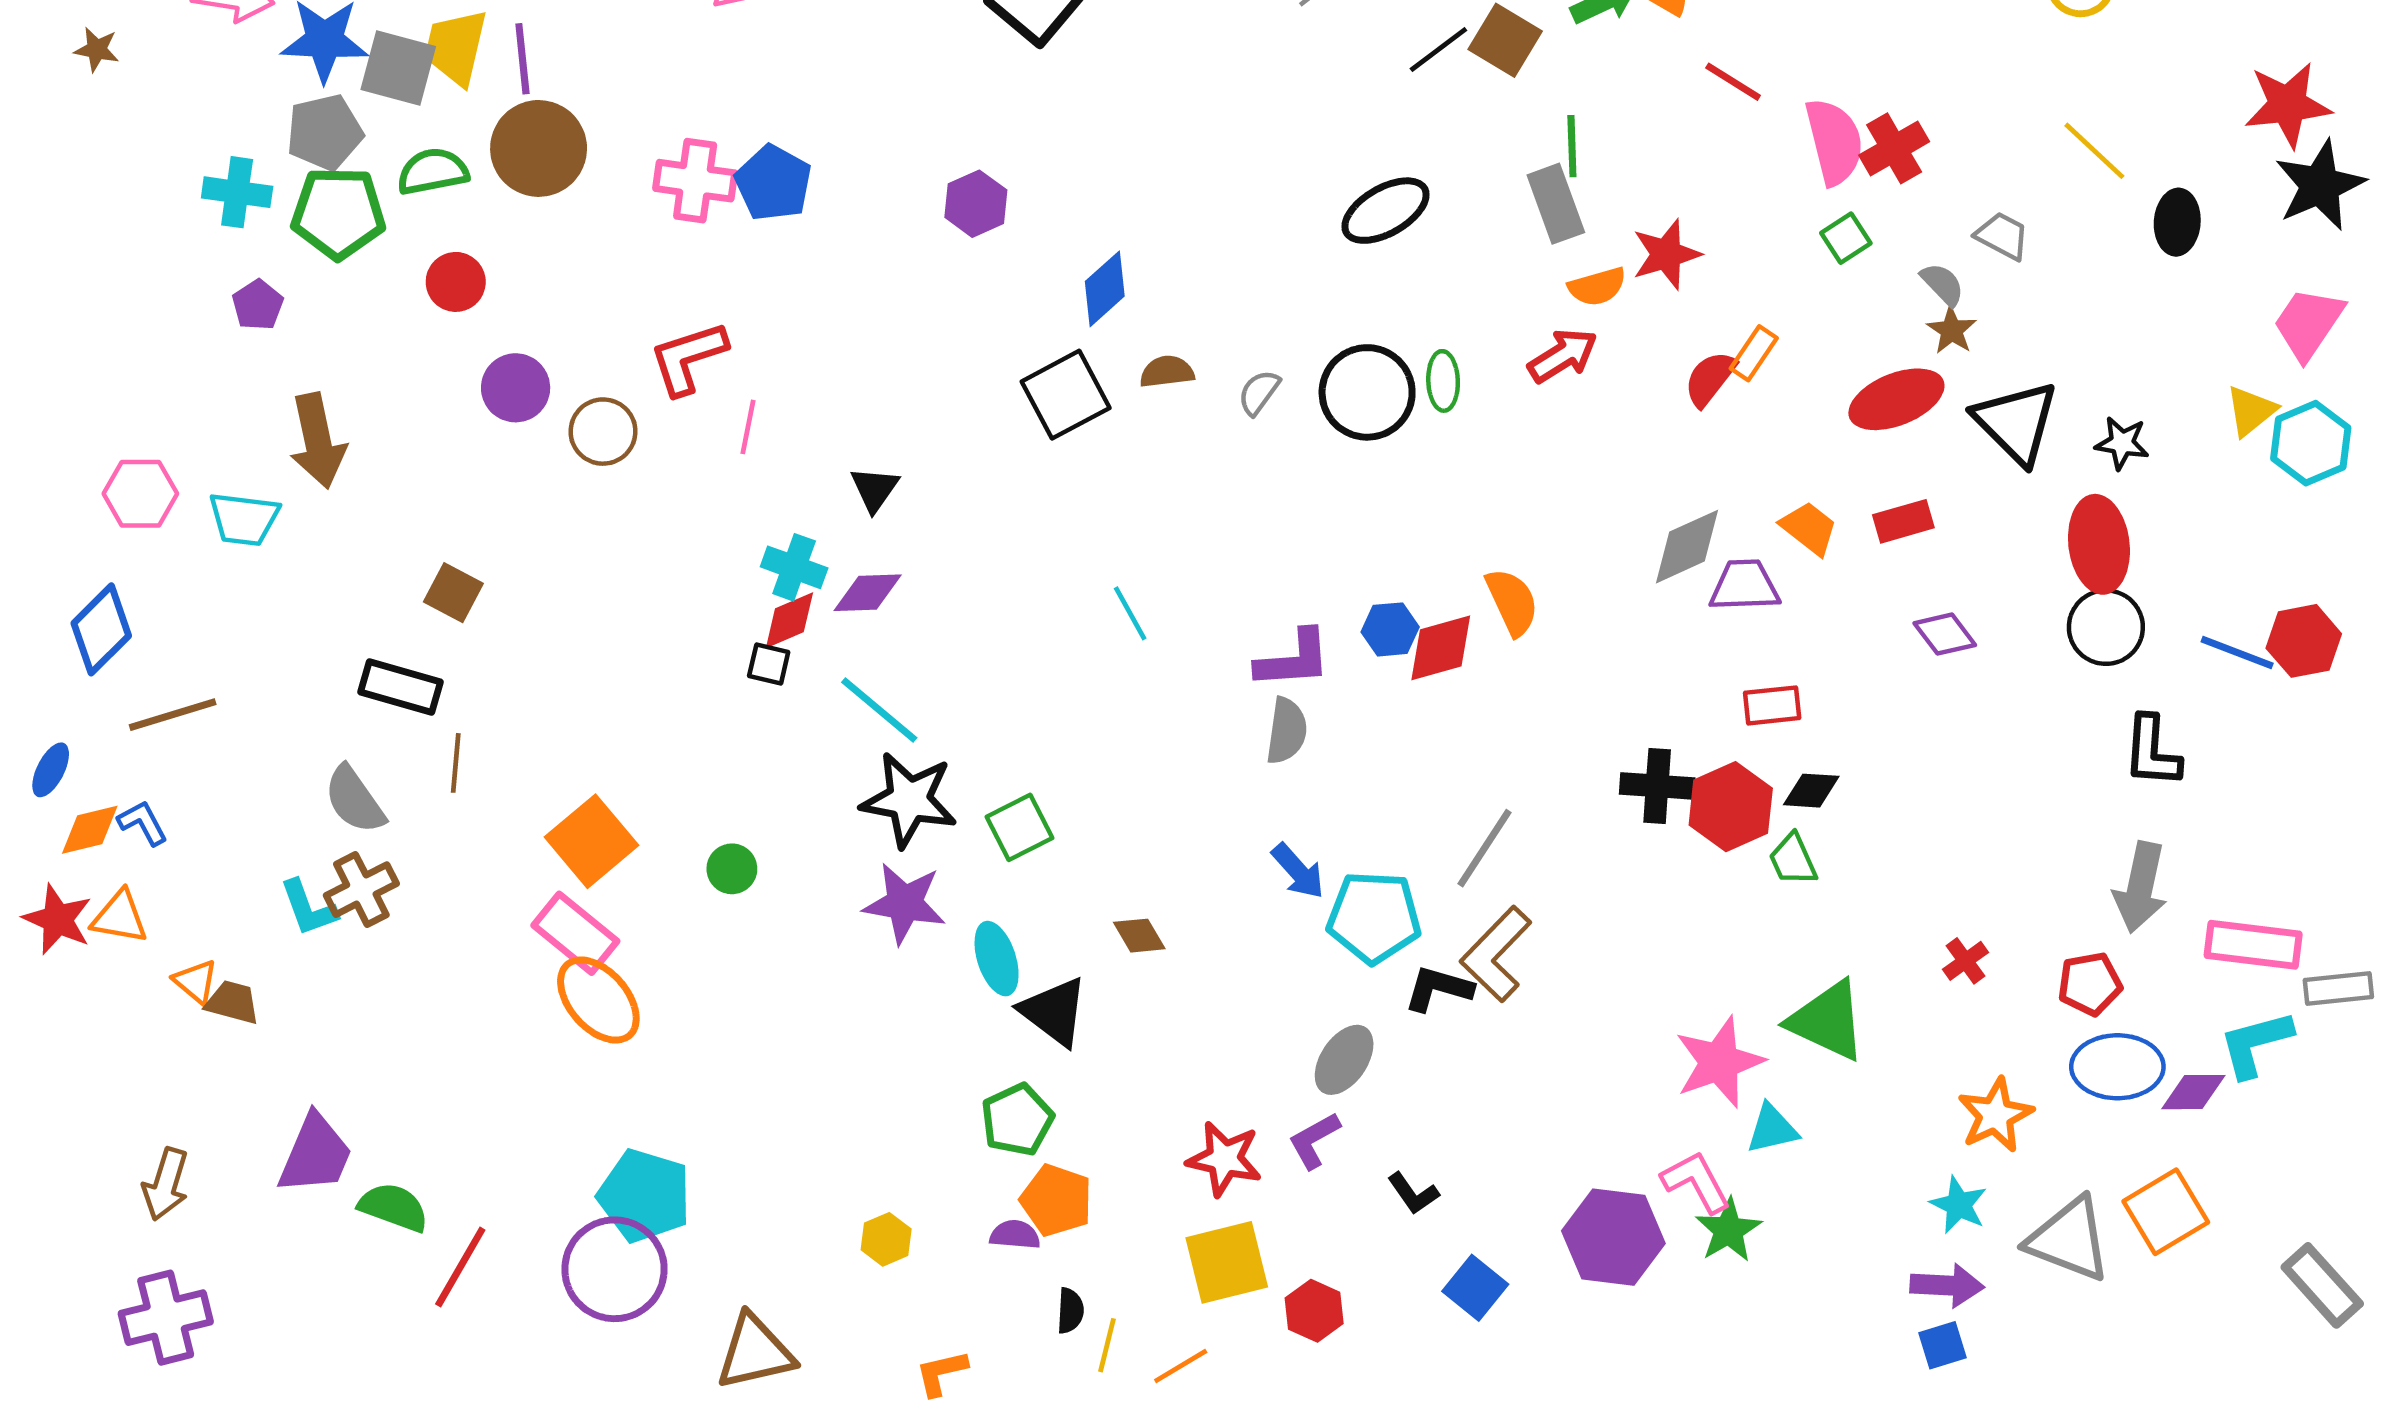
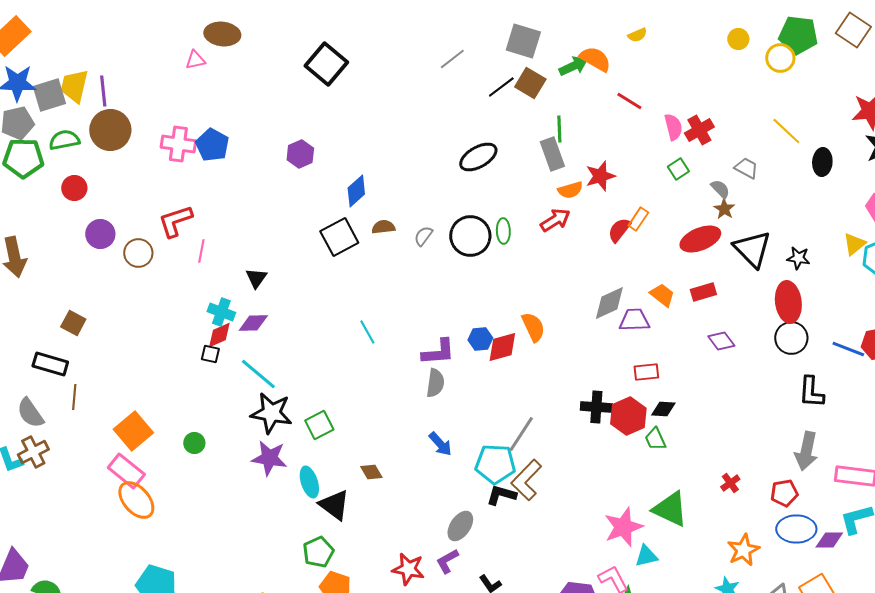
gray square: (398, 68) -> (49, 95), turned -32
pink semicircle: (1834, 142) -> (673, 127), size x0.7
cyan pentagon: (1374, 917) -> (495, 464), moved

